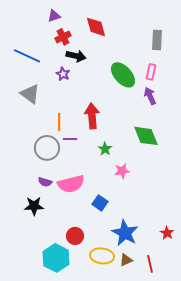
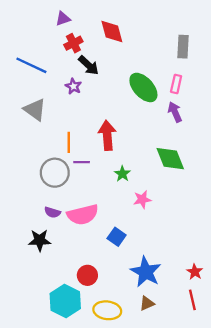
black arrow: (76, 56) -> (89, 65), turned 30
yellow ellipse: (102, 256) -> (107, 310), moved
red line: (150, 264) -> (192, 300), moved

